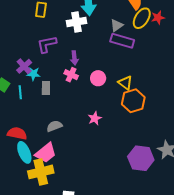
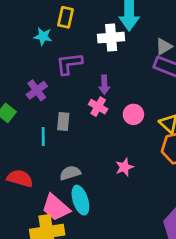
cyan star: (33, 74) -> (43, 36), moved
cyan line: (20, 92) -> (43, 136), moved
cyan ellipse: (24, 152) -> (80, 200), moved
pink trapezoid: (46, 153) -> (56, 207), turned 75

